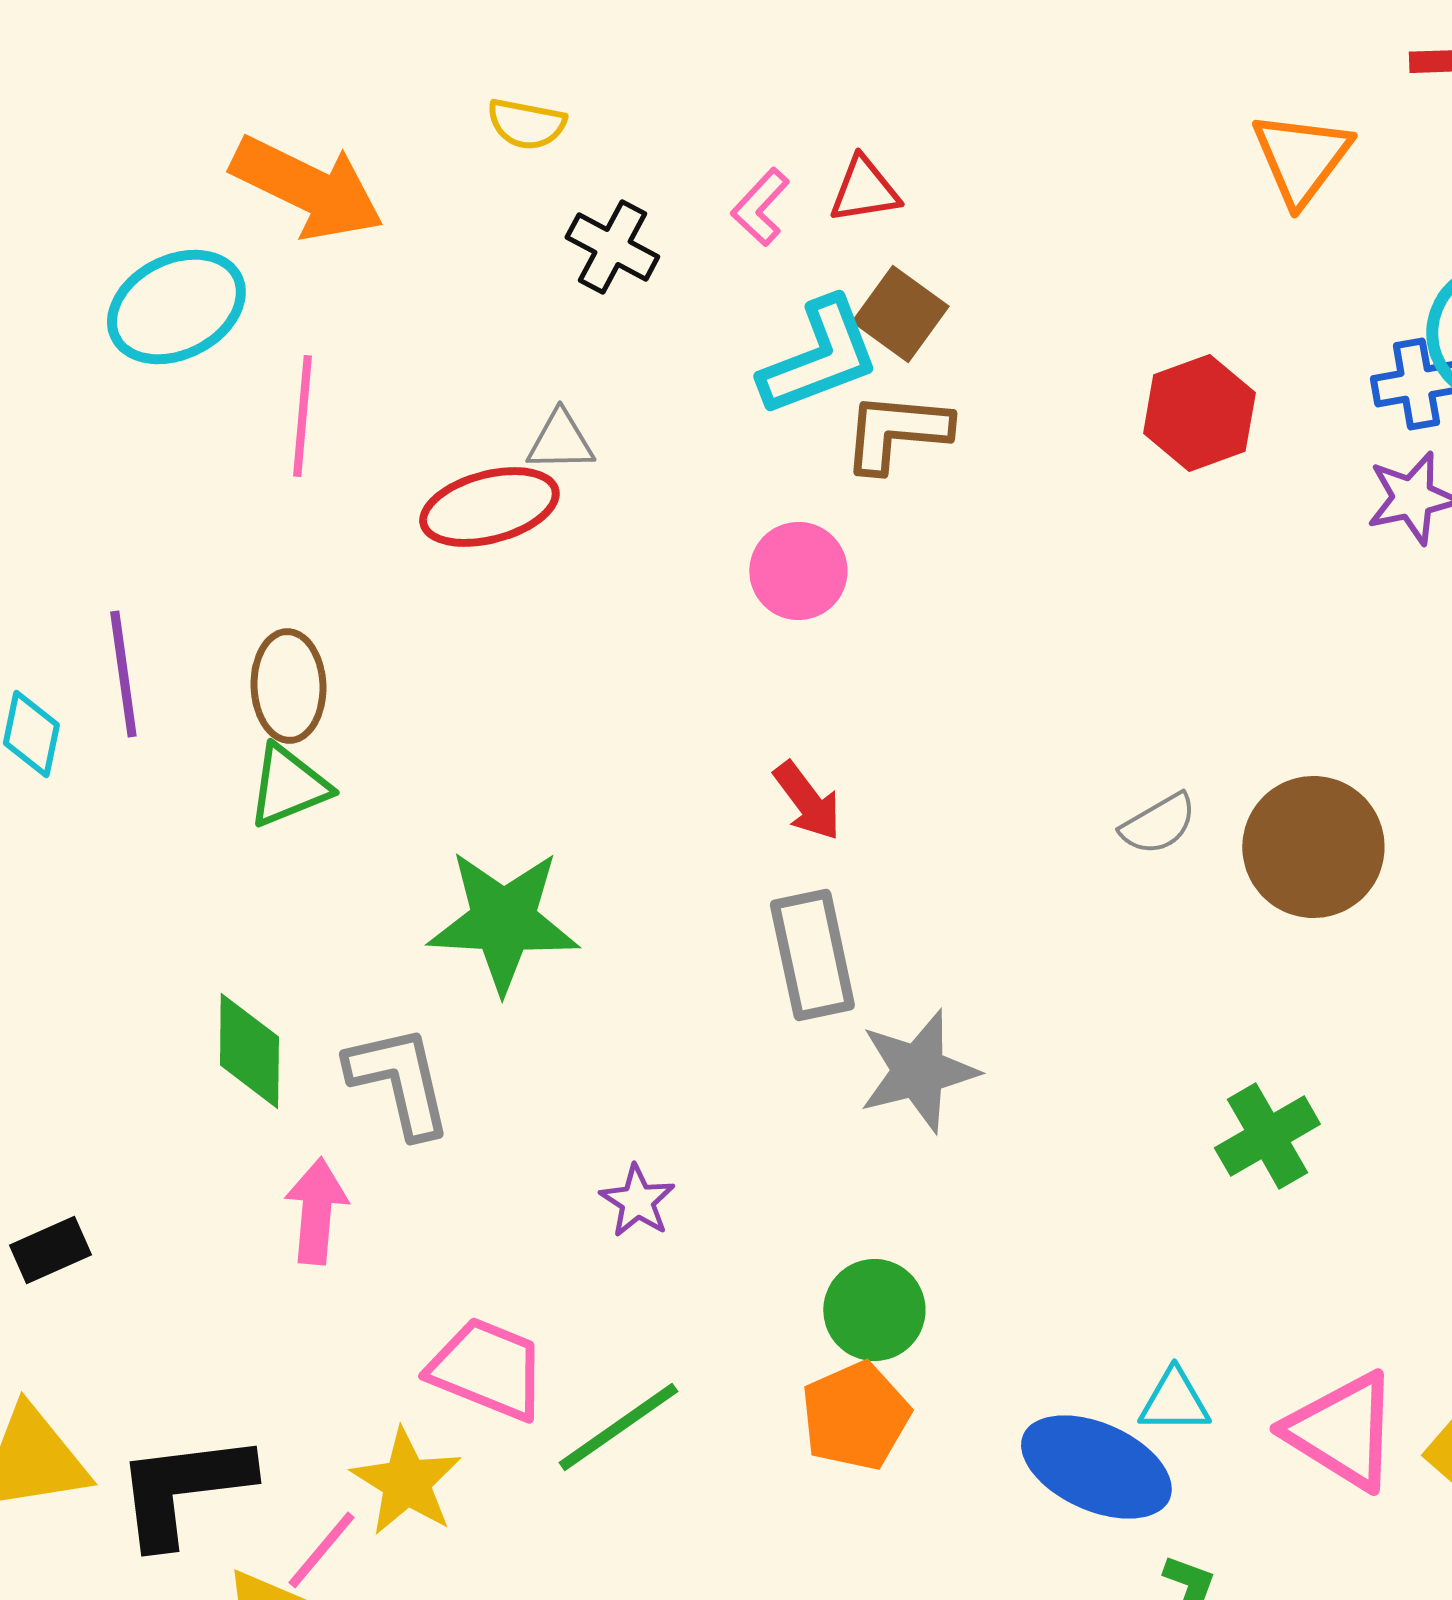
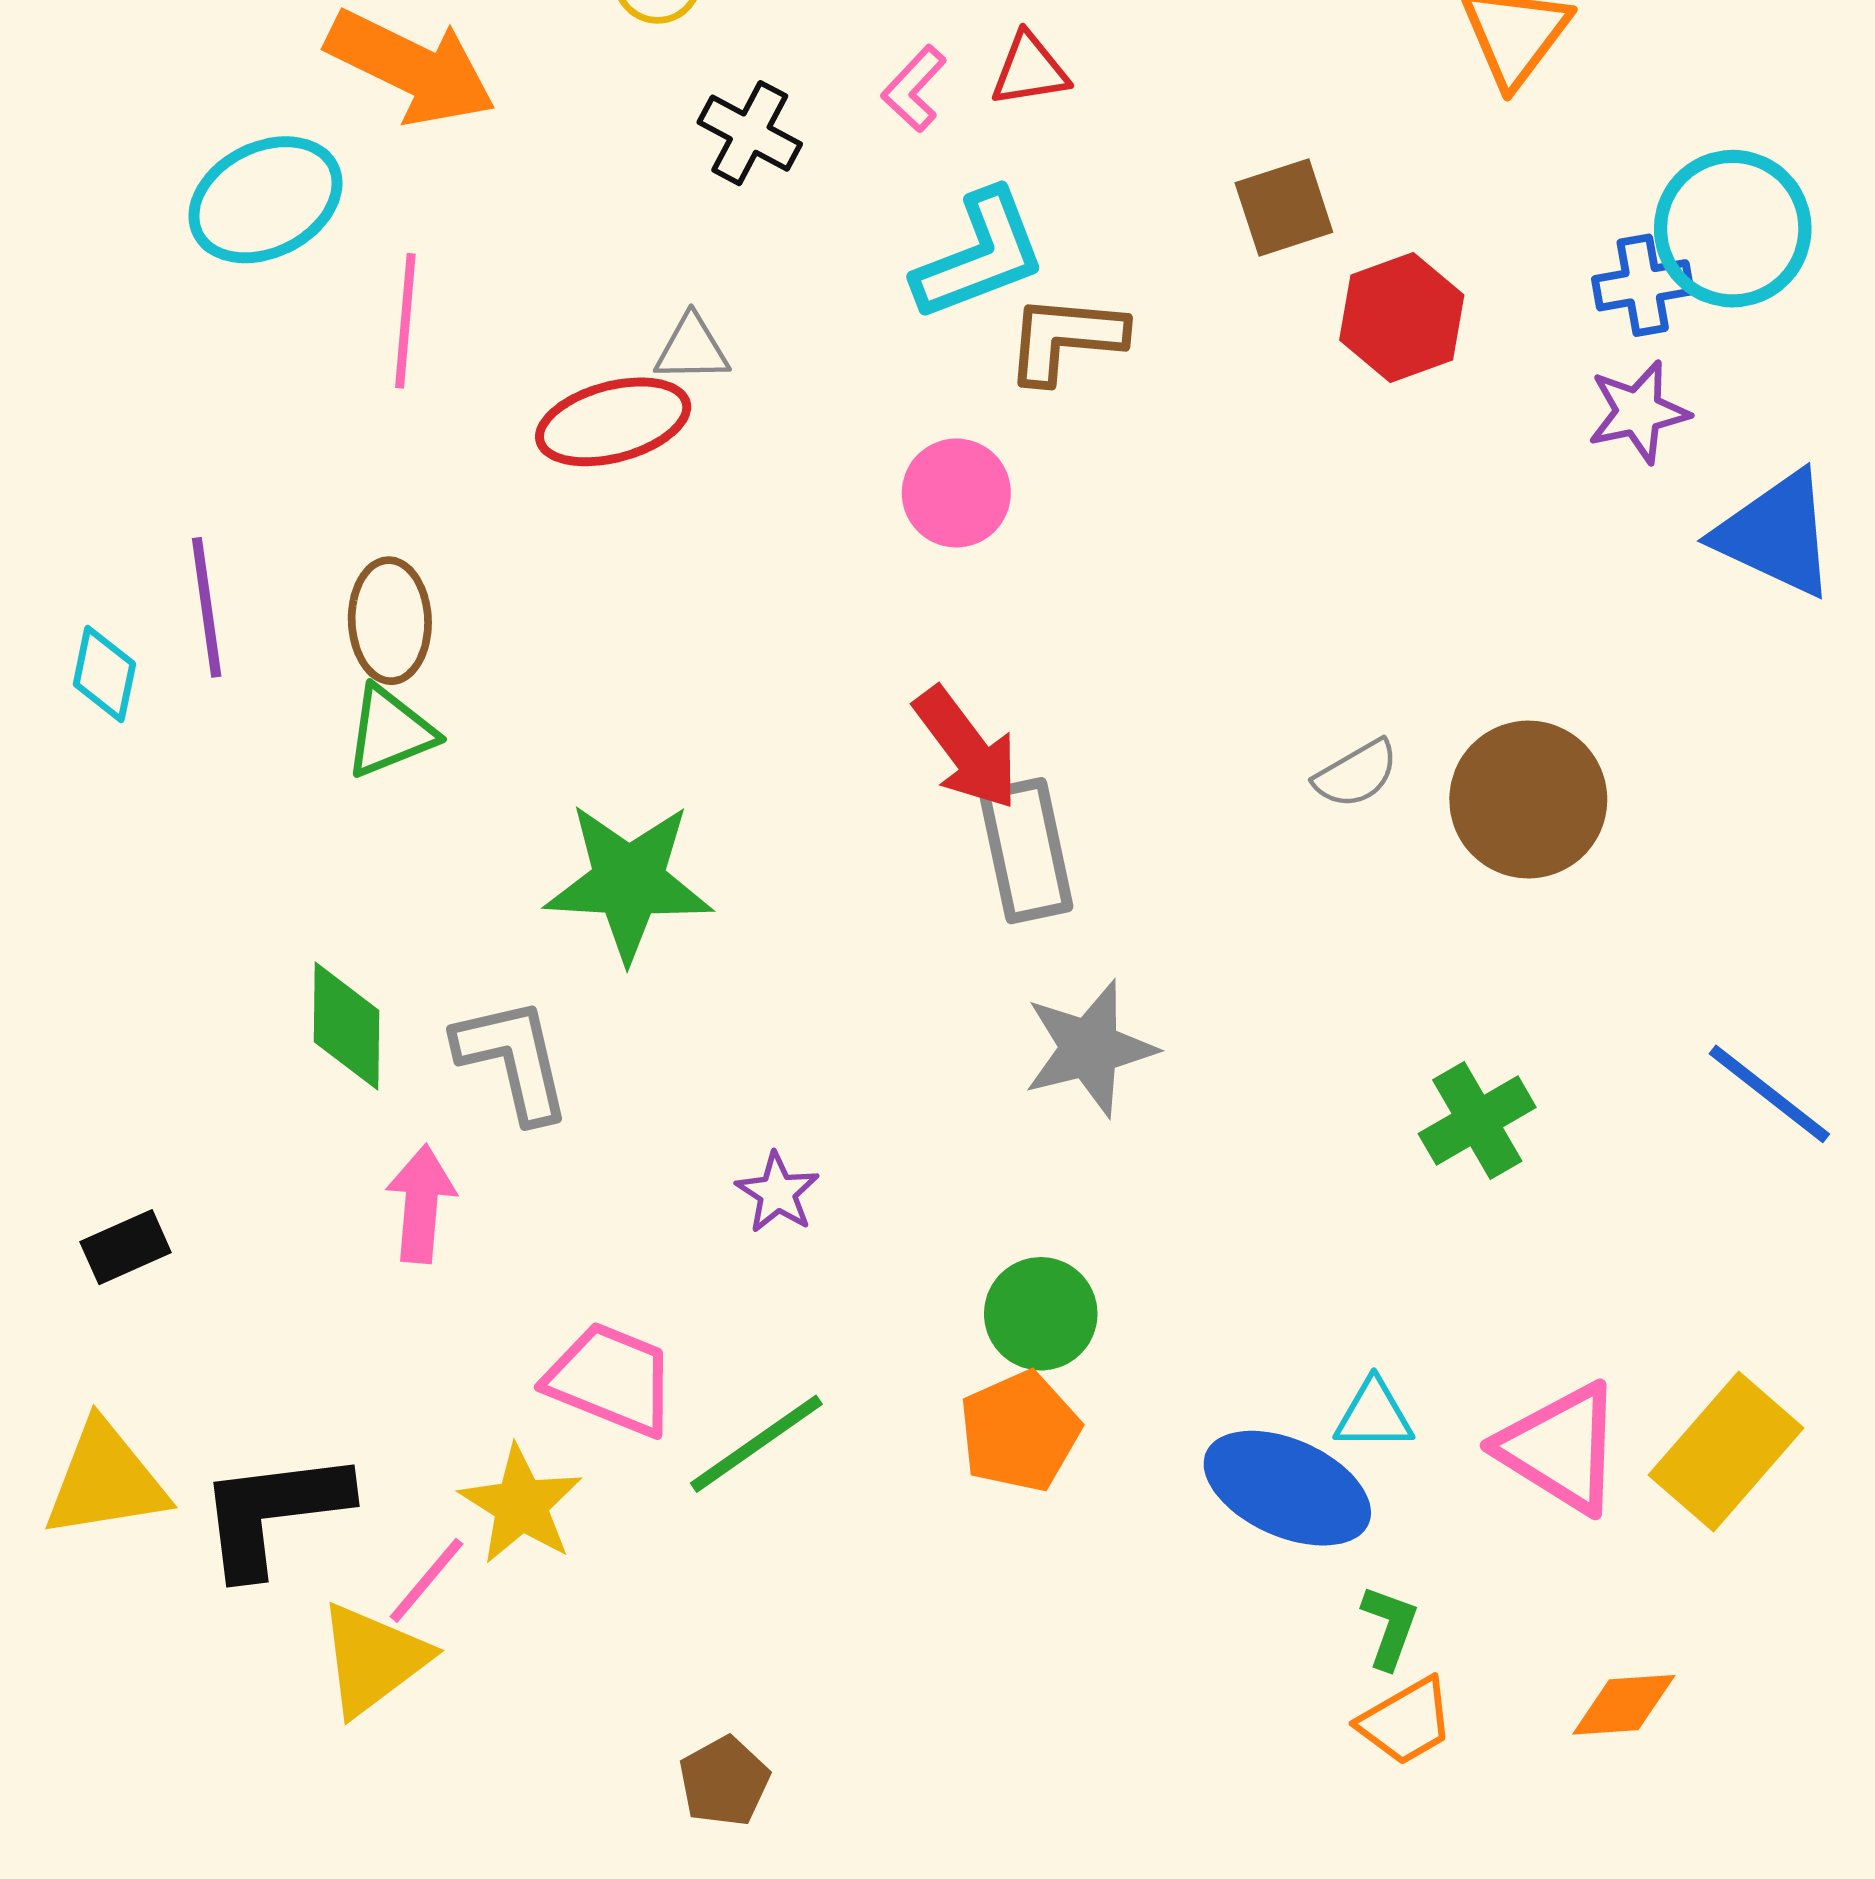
brown square: (900, 314) -> (1284, 208), moved, turned 36
red arrow: (807, 801) -> (966, 748), size x1.4
gray rectangle: (812, 955) -> (1026, 851), moved

